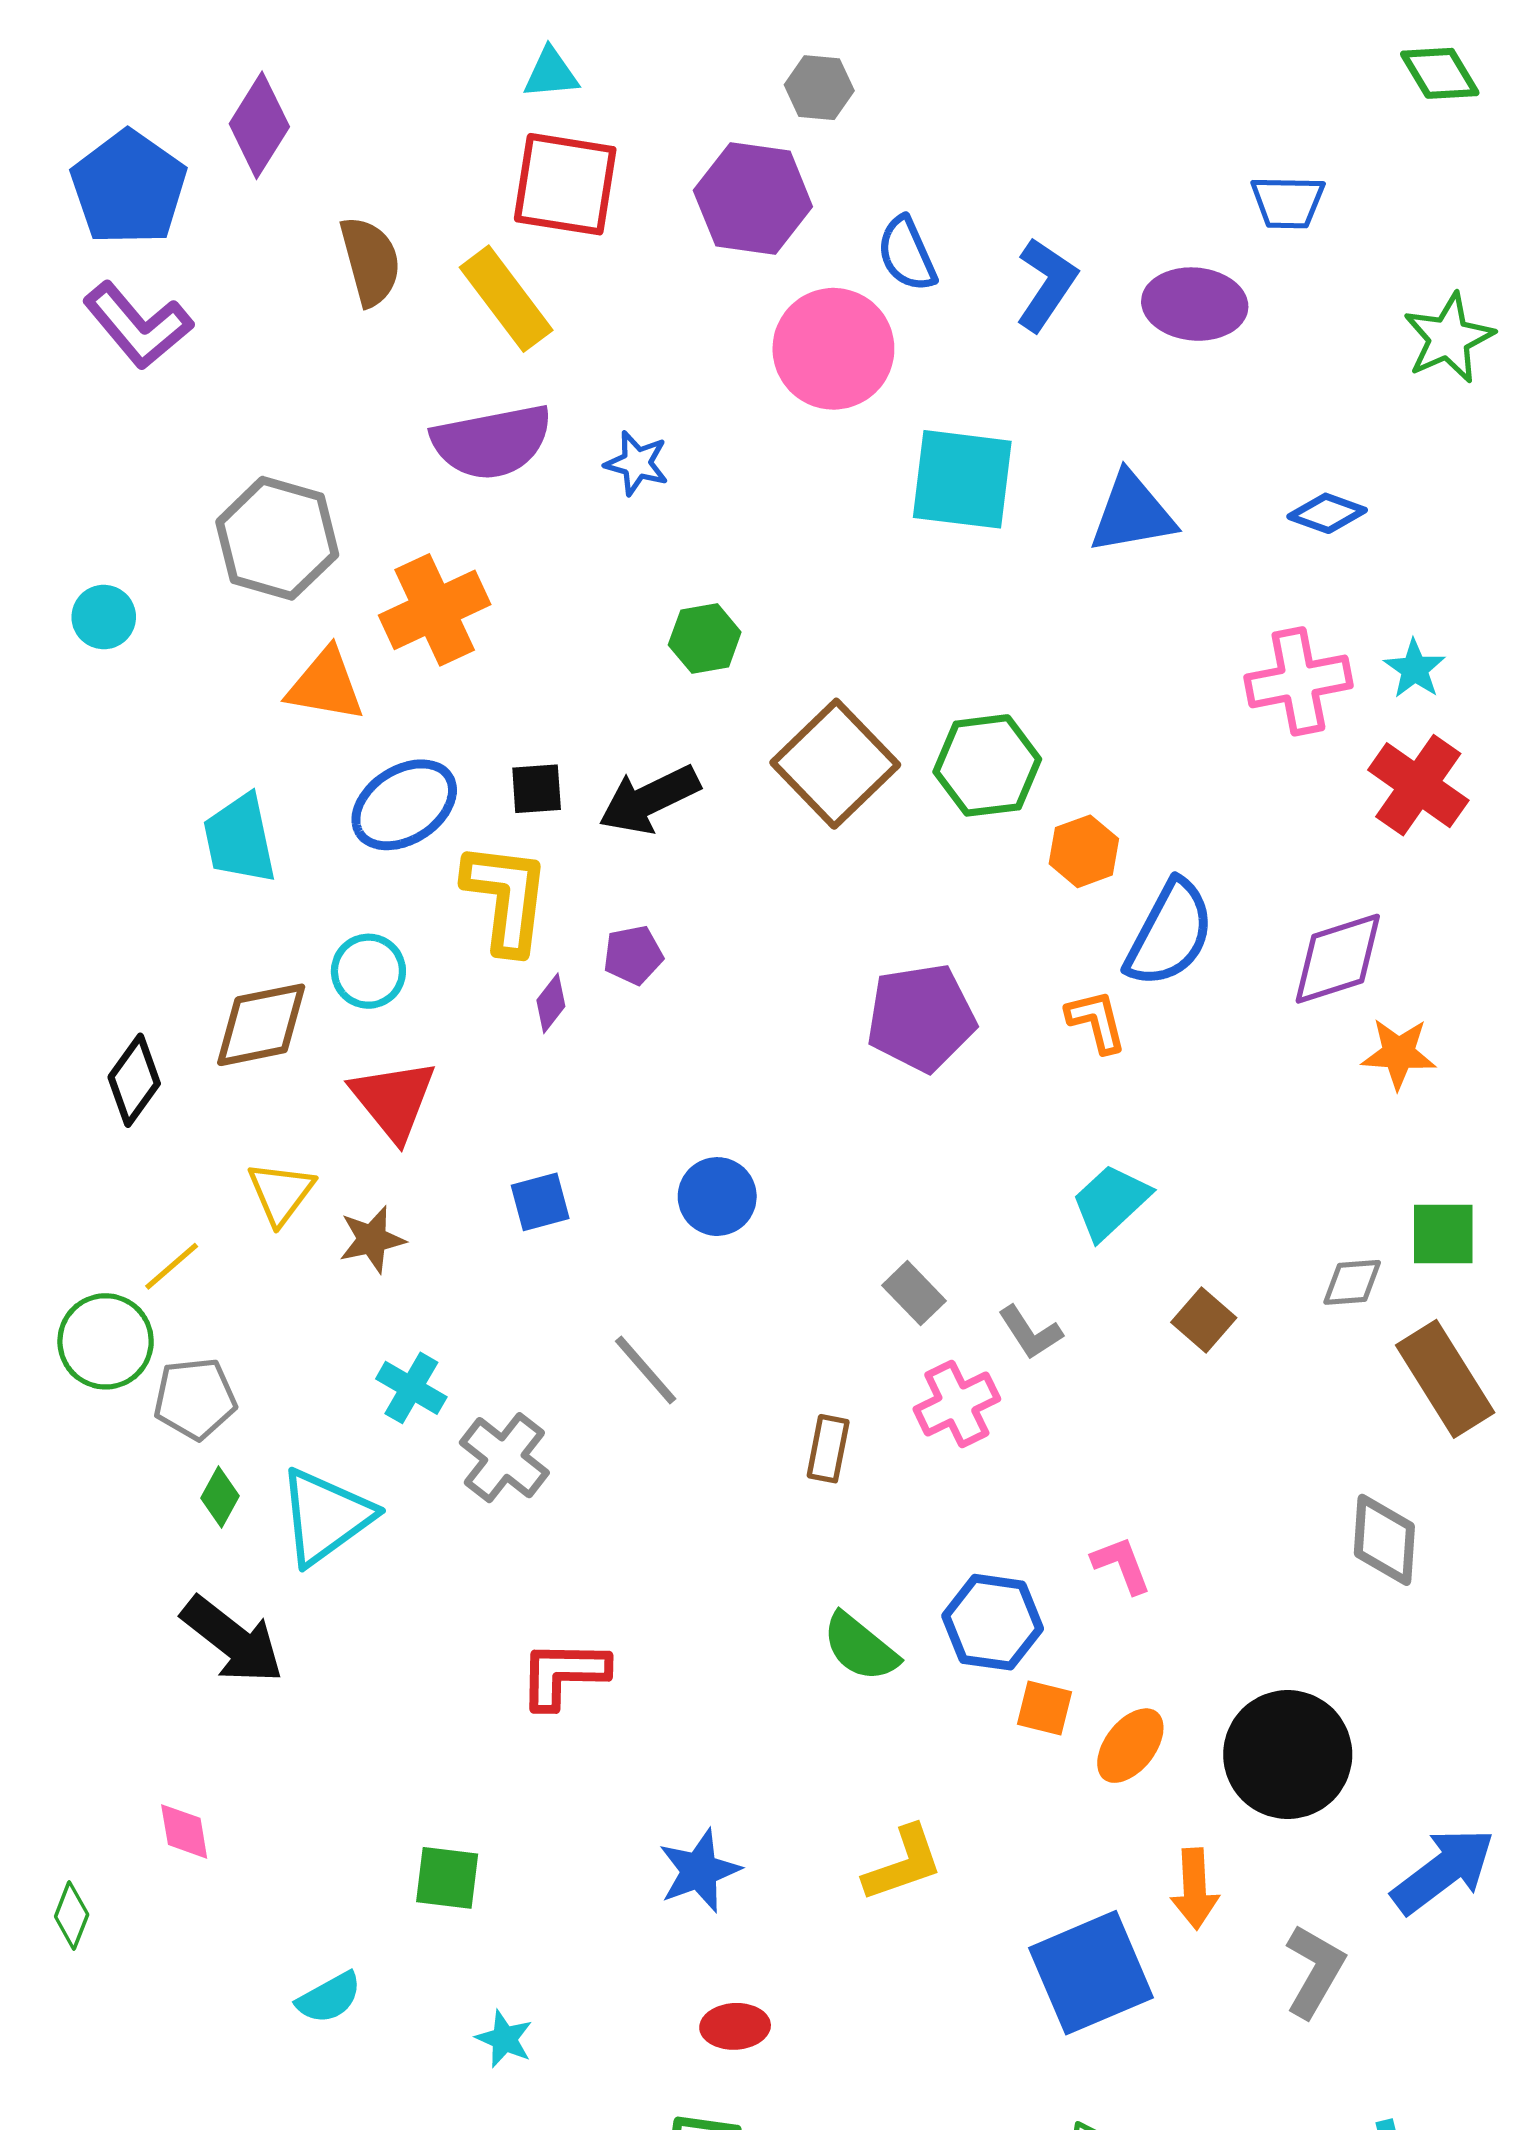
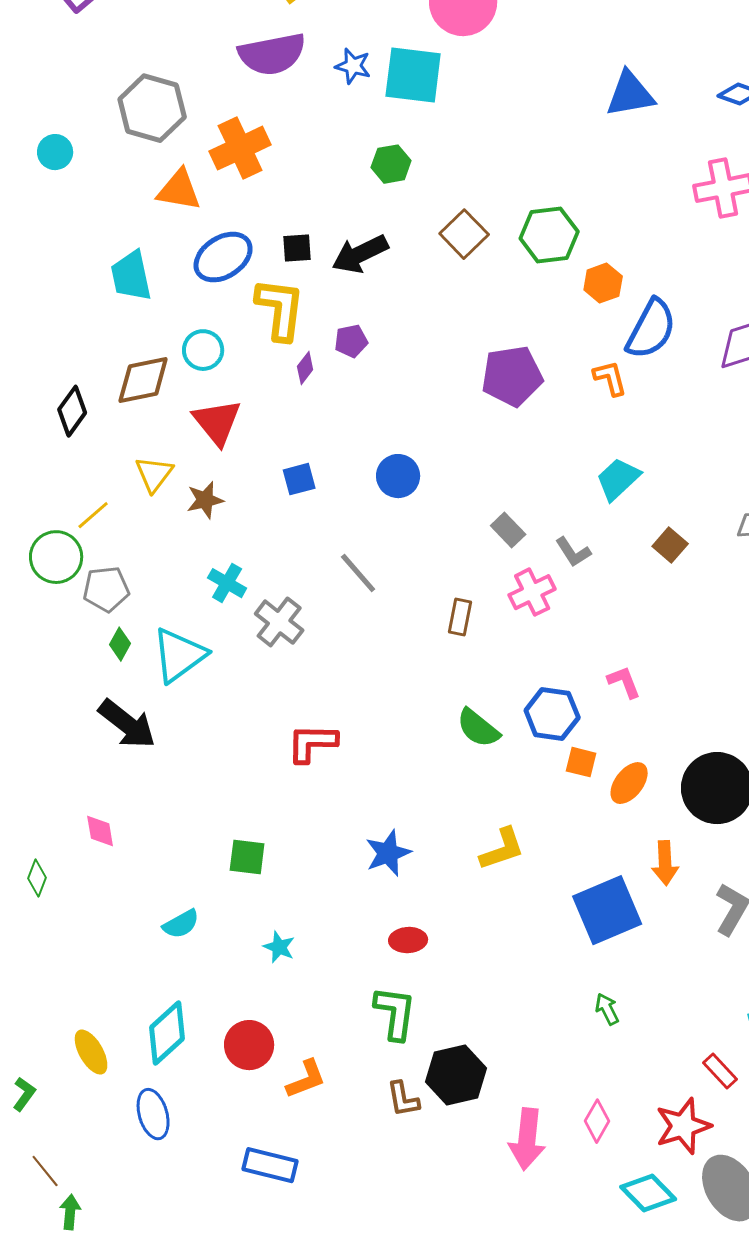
cyan square: (962, 479) -> (413, 75), moved
brown square: (835, 764) -> (464, 234), size x0.7

